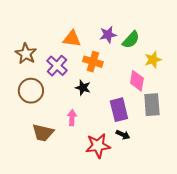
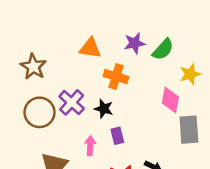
purple cross: (57, 66) -> (72, 102), moved
purple rectangle: (119, 110) -> (117, 136), moved, size x0.6

